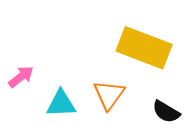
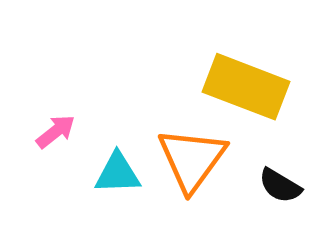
orange triangle: (109, 95) -> (192, 159), size x1.4

